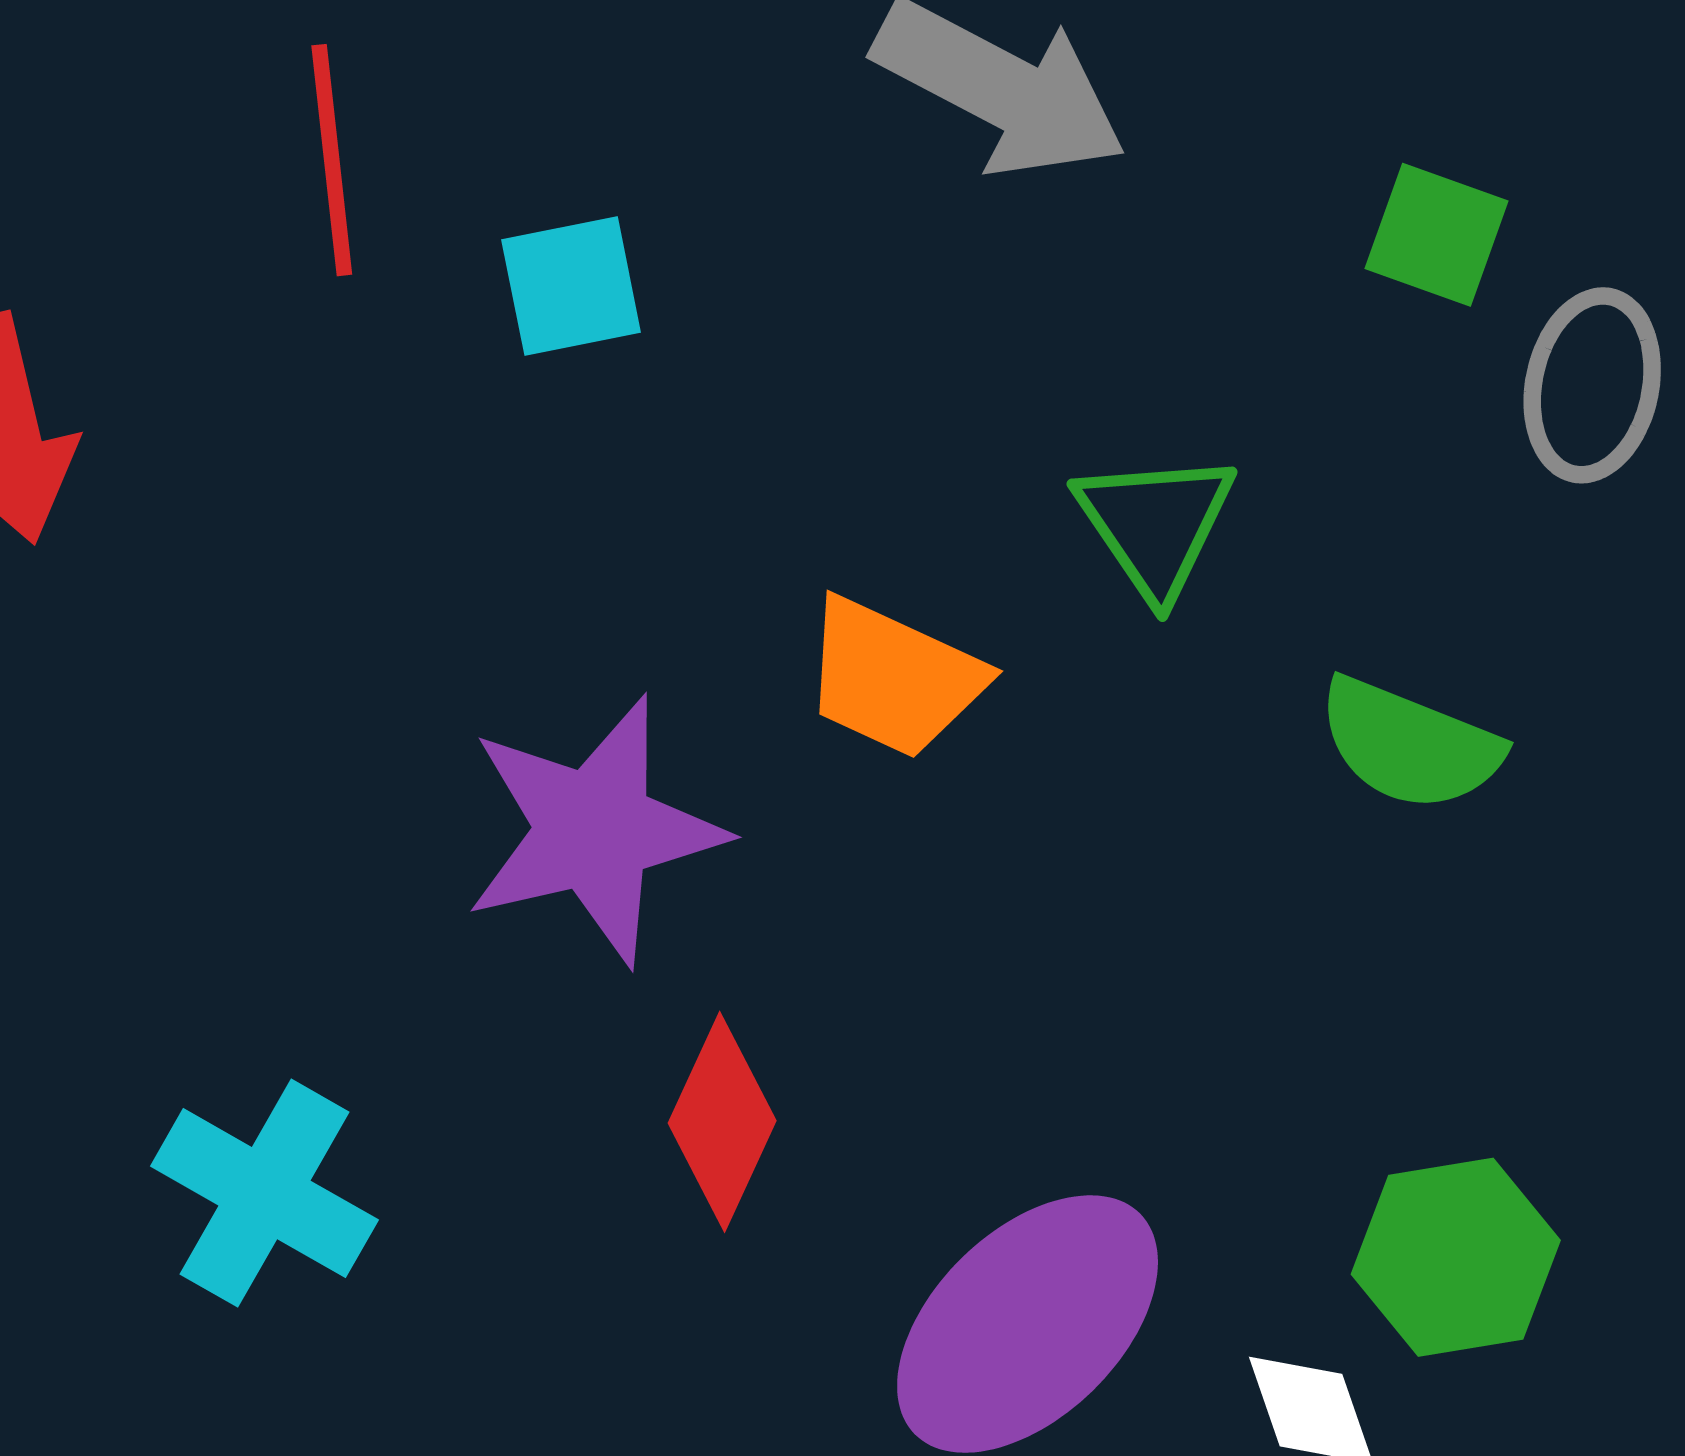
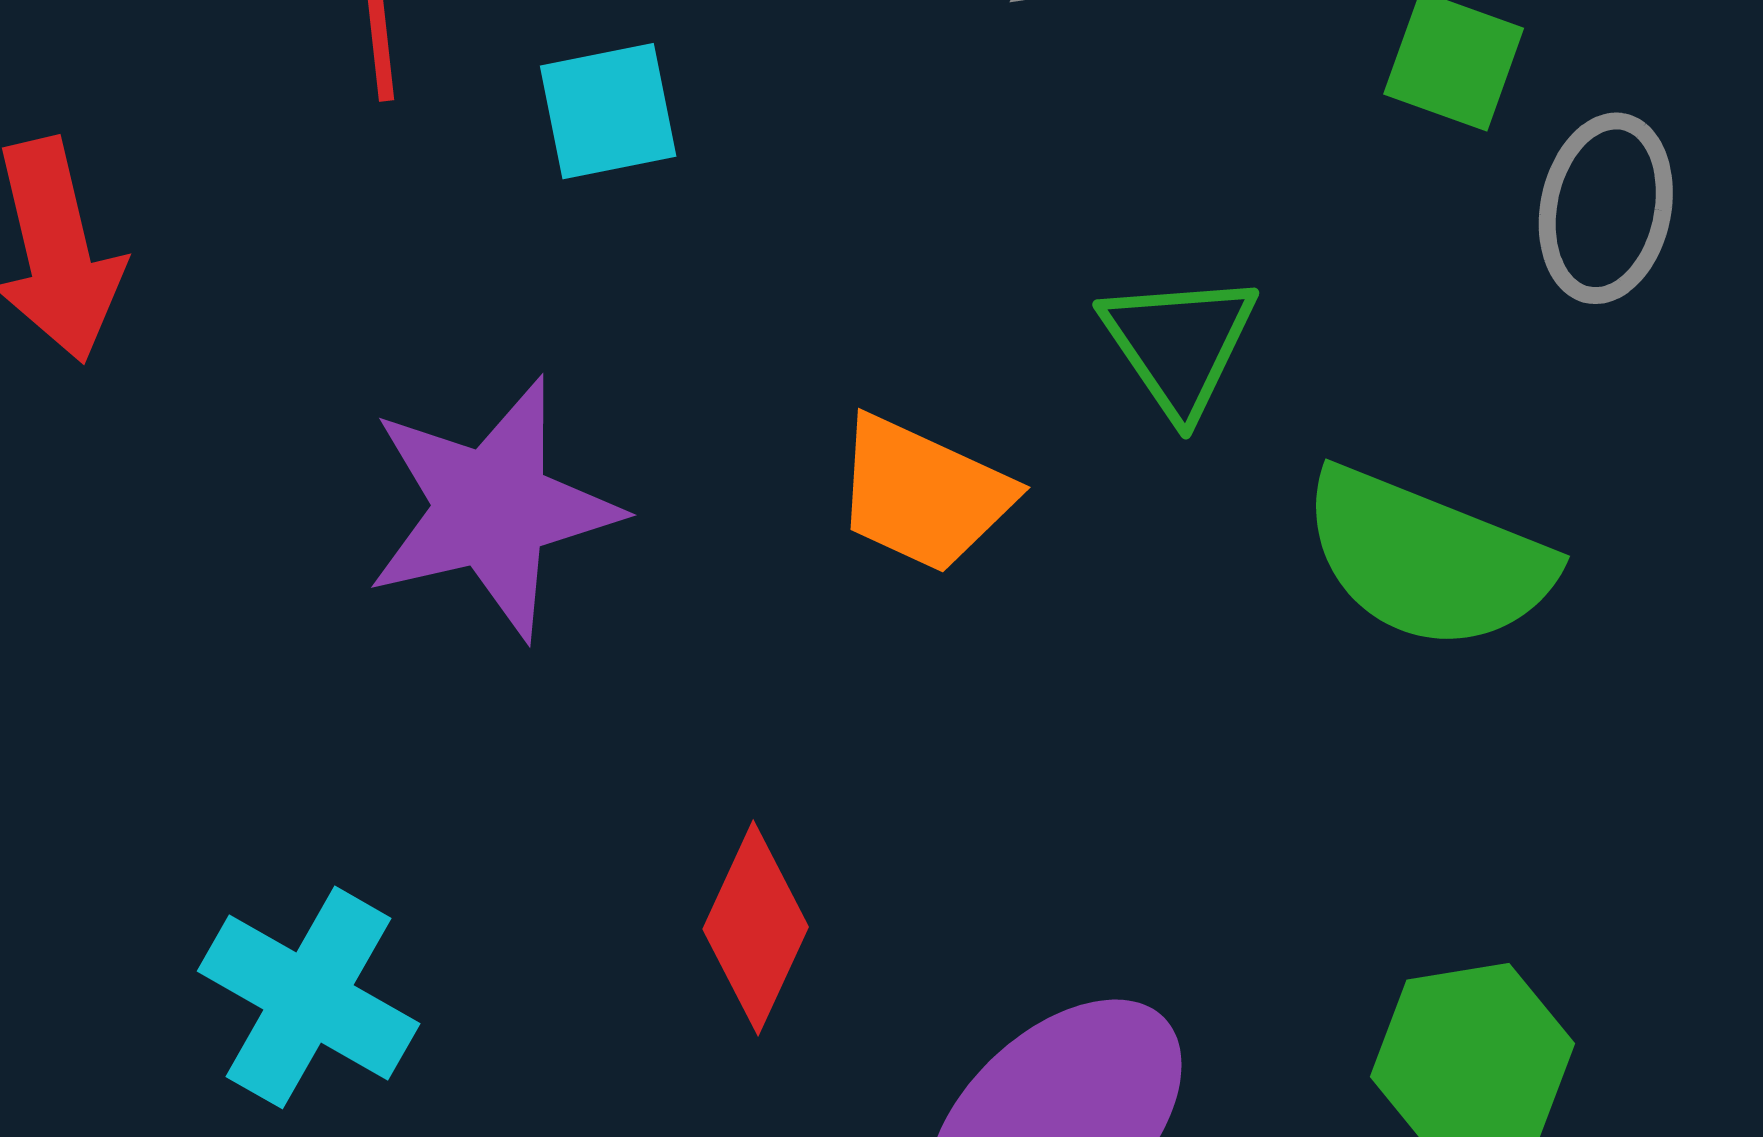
green semicircle: (1409, 744) -> (1427, 559), size x1.4
purple star: (594, 830) -> (492, 508), moved

